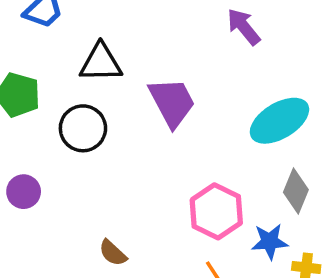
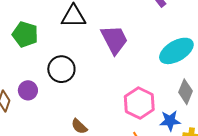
black circle: (83, 128) -> (61, 69), moved

